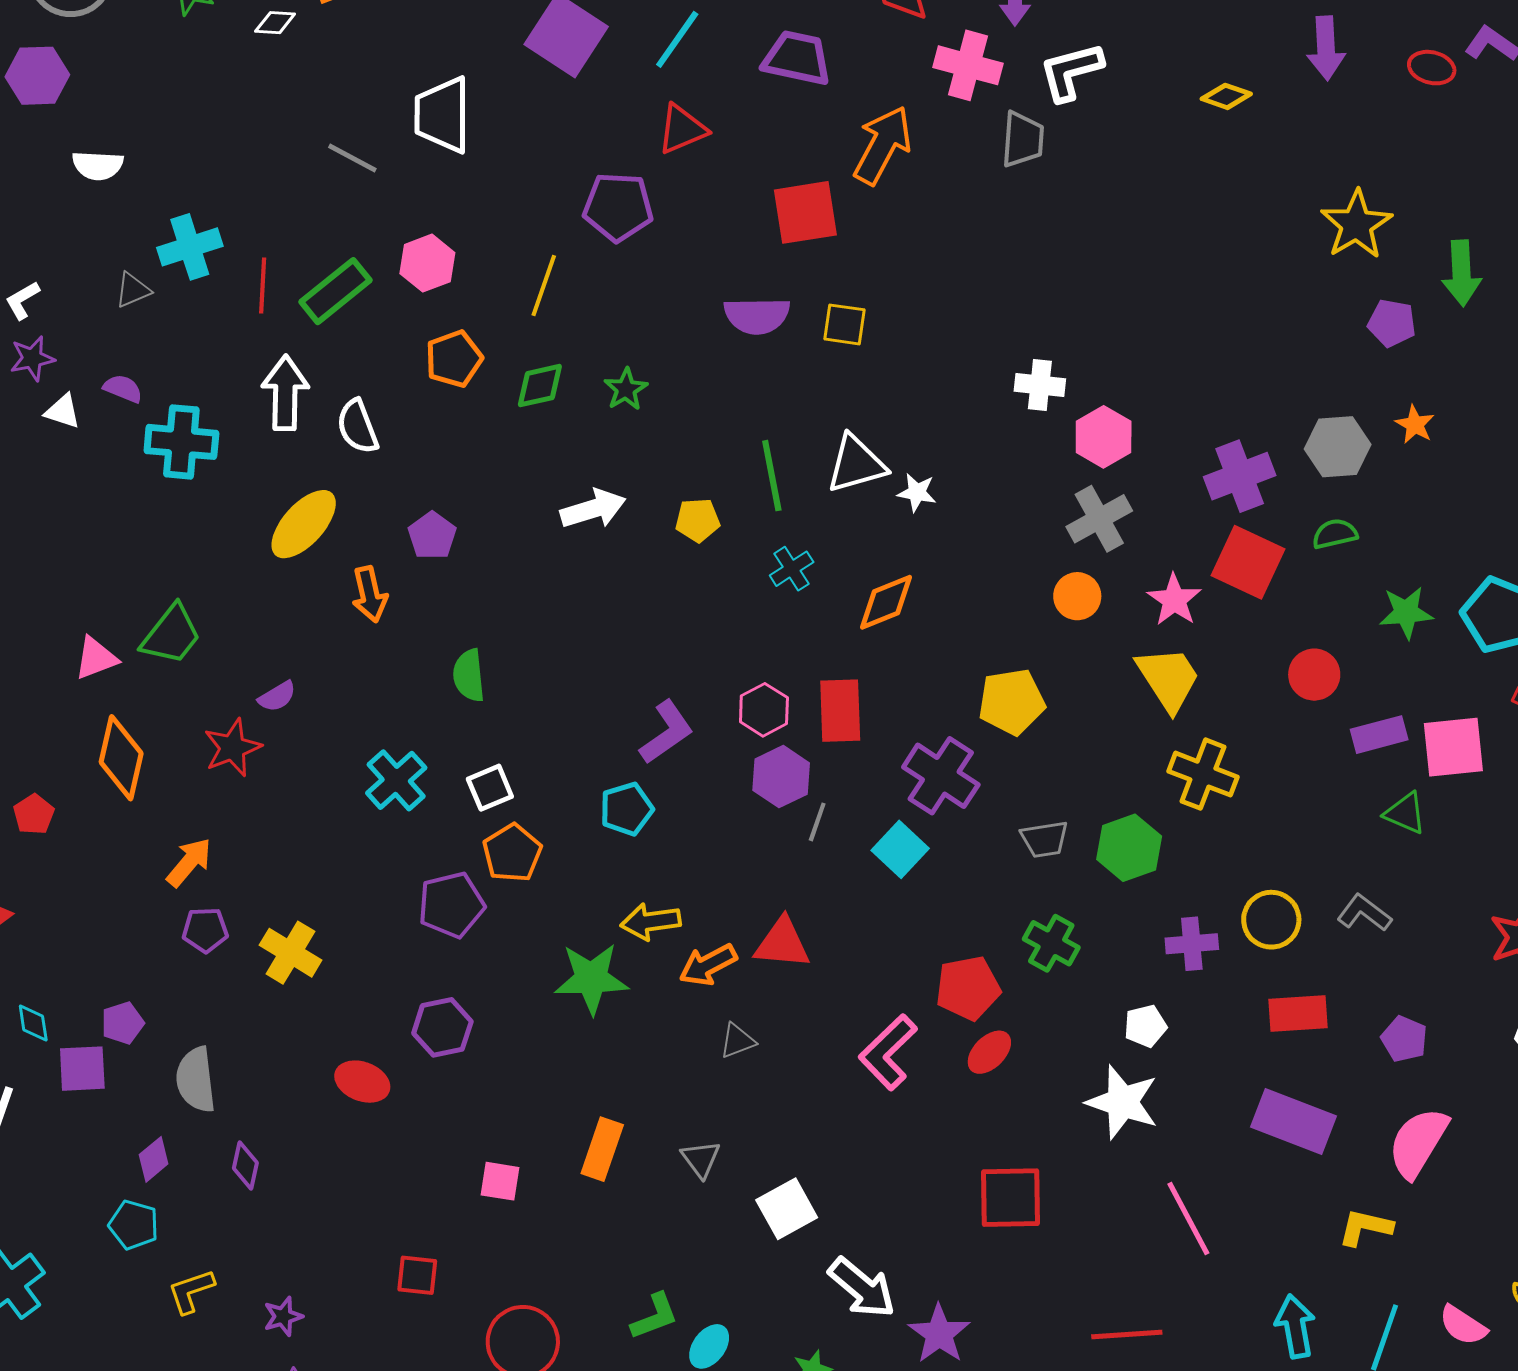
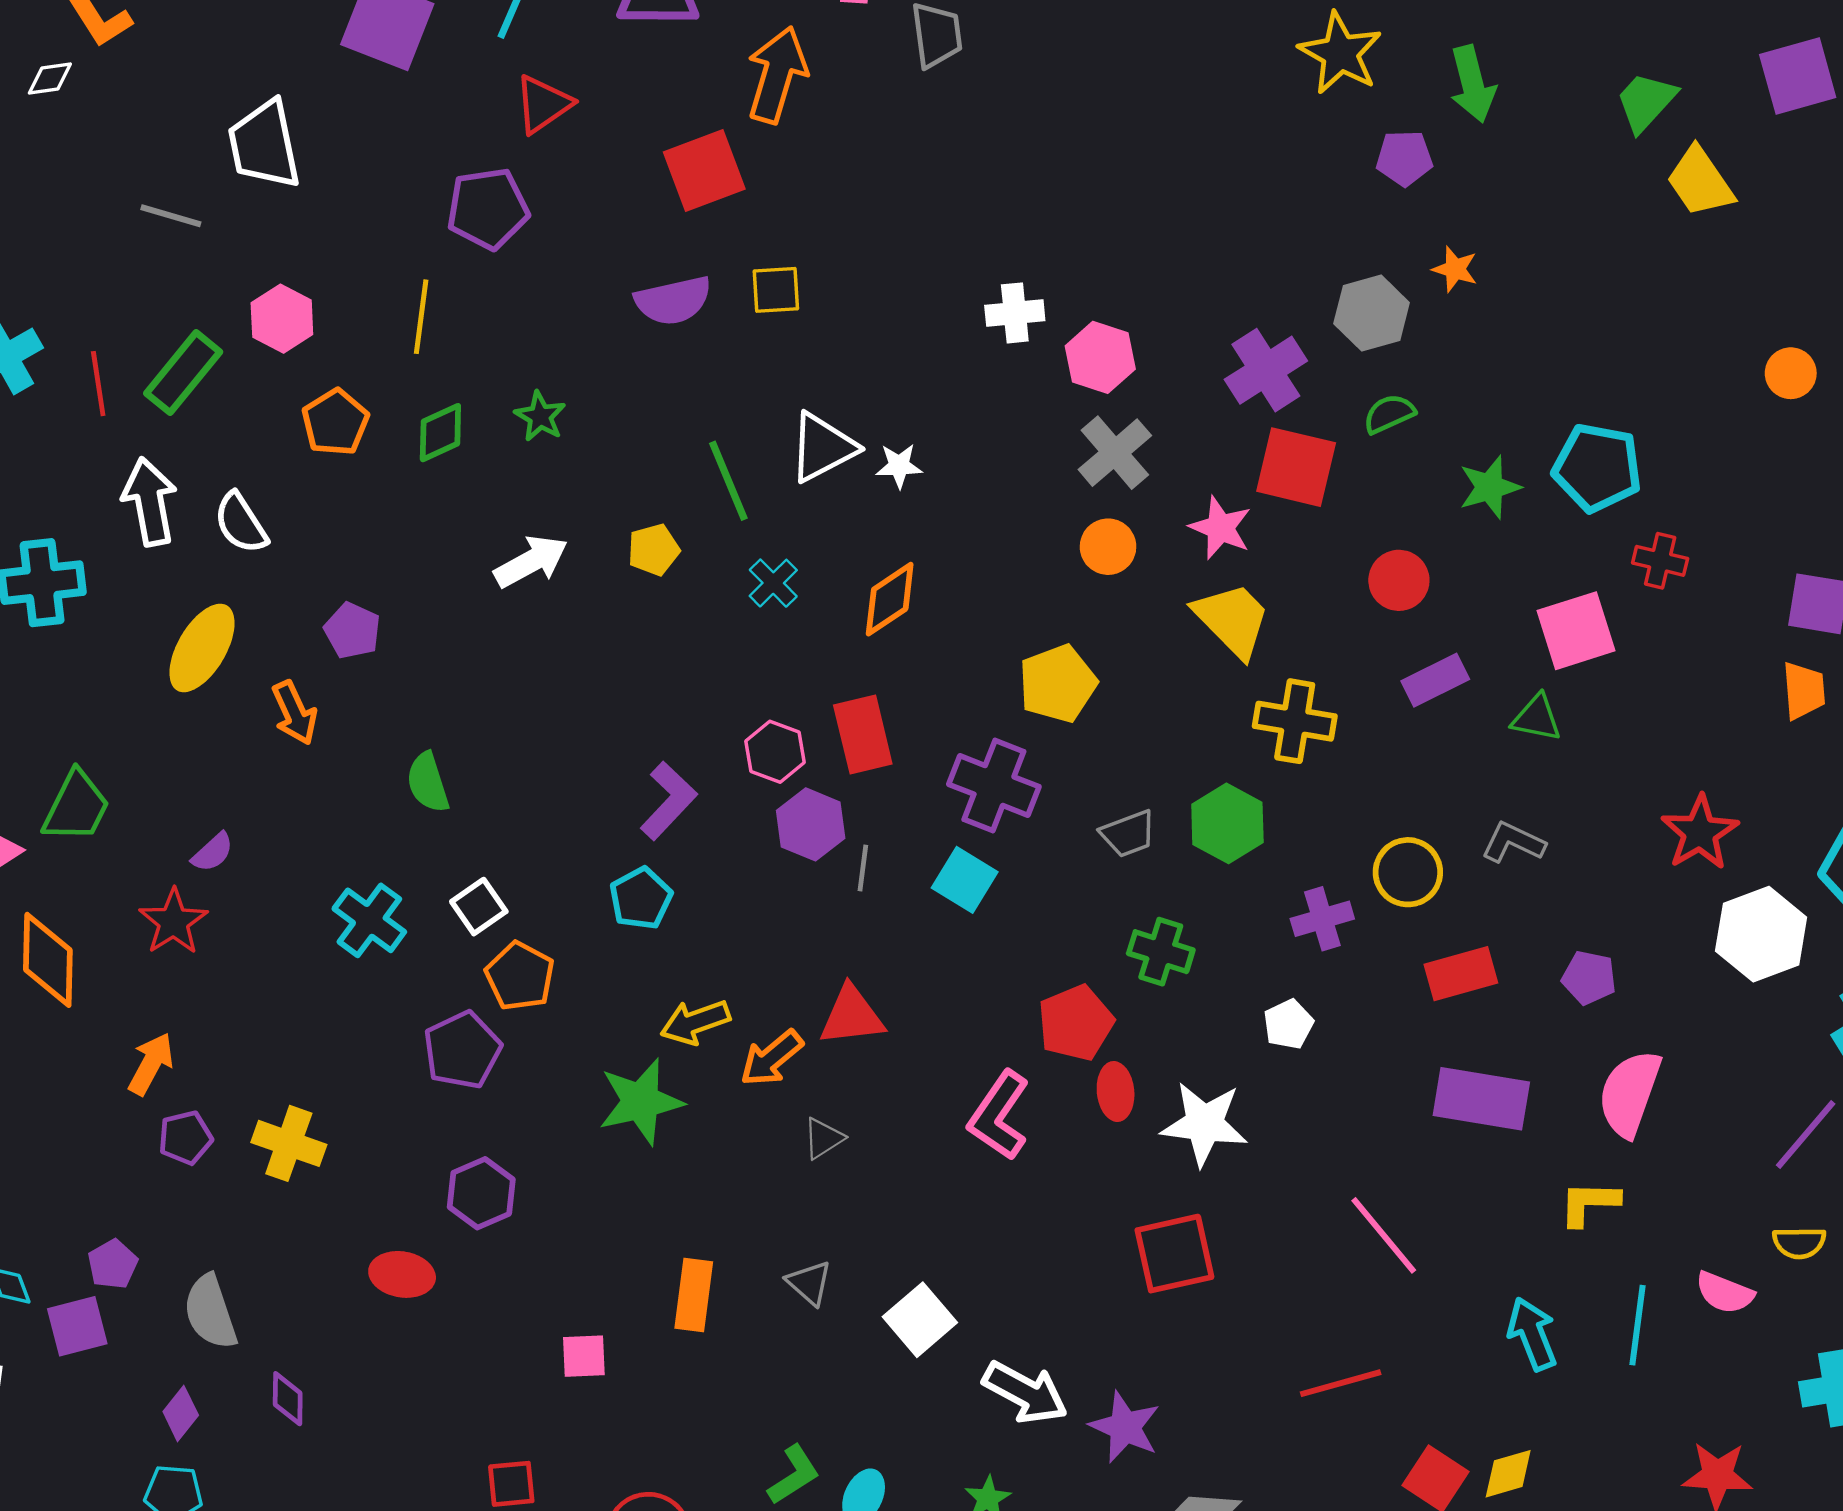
purple rectangle: (1379, 735) -> (1435, 680), moved
red ellipse: (989, 1052) -> (1116, 1091), turned -39
white star: (1122, 1102) -> (1204, 1124), moved

